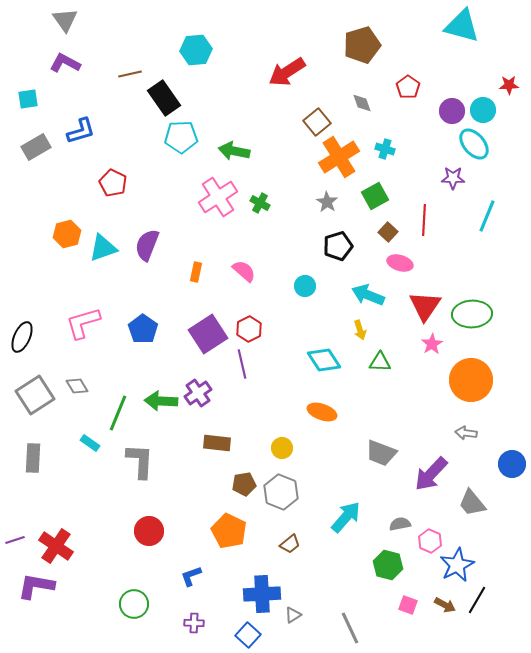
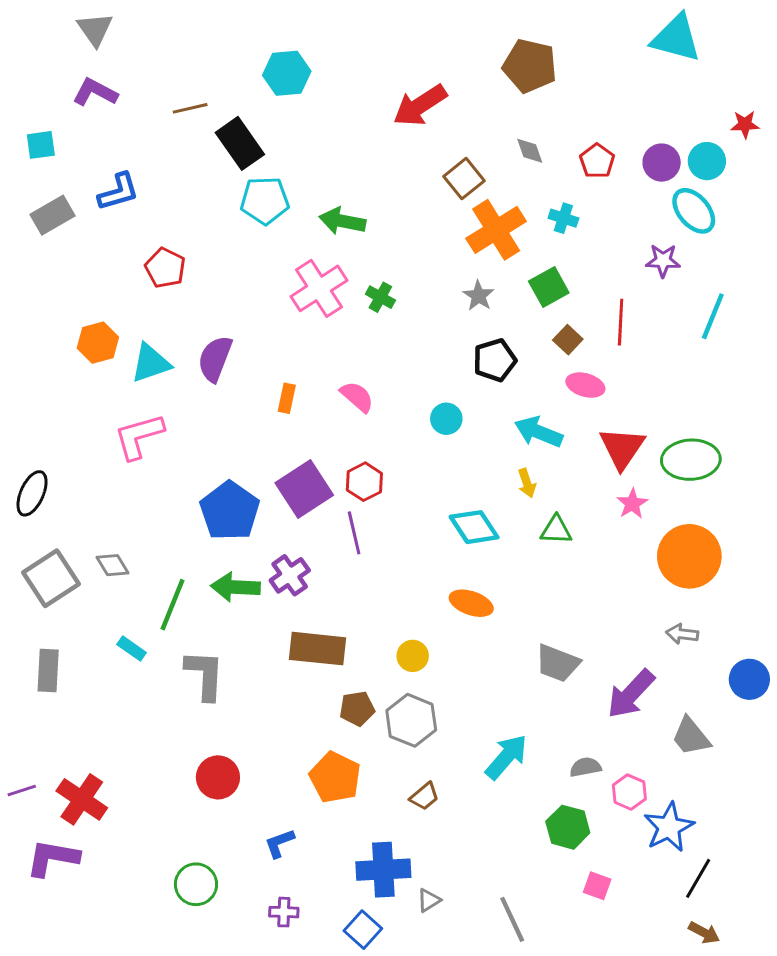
brown pentagon: (362, 45) -> (530, 66), turned 30
red pentagon: (408, 87) -> (597, 161), moved
pink L-shape: (83, 323) -> (139, 436), moved
blue pentagon: (143, 329) -> (230, 511), moved, size x1.4
brown rectangle: (217, 443) -> (317, 649), size x1.4
brown arrow: (445, 605) -> (704, 933), moved

